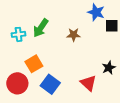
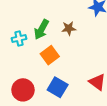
brown star: (74, 35) -> (69, 28), moved
orange square: (34, 64) -> (50, 55), moved

